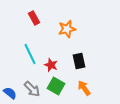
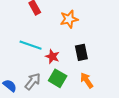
cyan line: (30, 54) -> (31, 45), turned -45
gray arrow: (32, 89) -> (33, 81), turned -96

